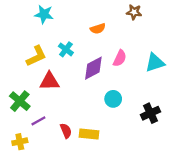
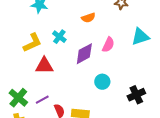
cyan triangle: (155, 63) -> (140, 37), moved
green cross: (20, 101) -> (18, 98), moved
purple line: (38, 121) -> (42, 100), moved

